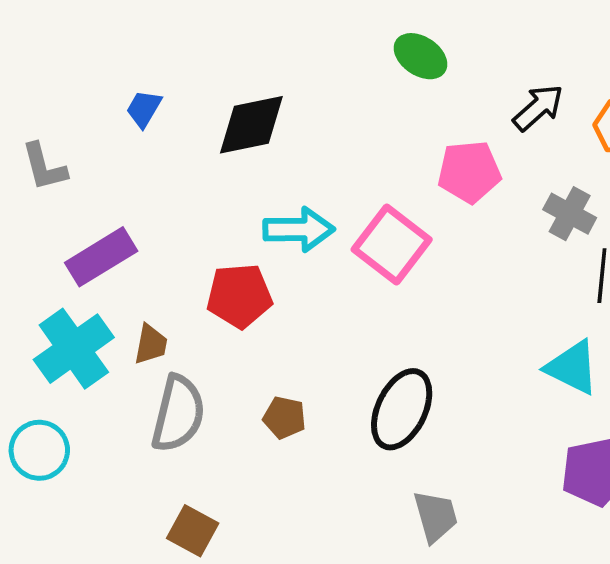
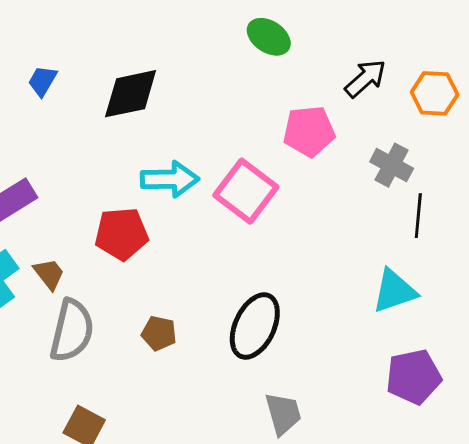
brown trapezoid: (151, 344) -> (49, 274), turned -48
cyan triangle: (572, 367) -> (394, 291), turned -45

